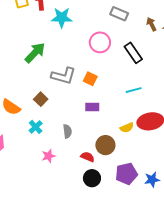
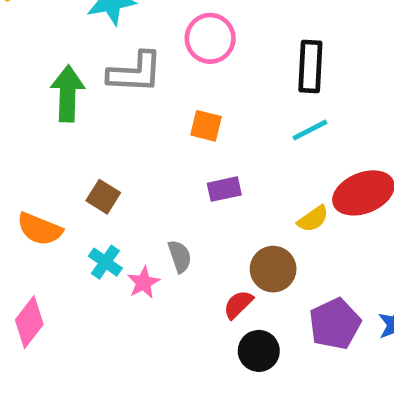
green arrow: (35, 53) -> (68, 94), turned -30
black rectangle: (133, 53) -> (310, 67), moved, turned 50
gray L-shape: (63, 76) -> (135, 72), moved
pink star: (49, 156) -> (143, 283), moved
red semicircle: (88, 157) -> (238, 304), turned -56

